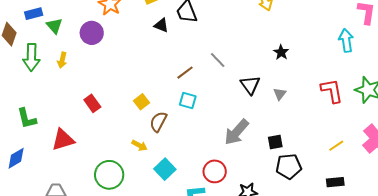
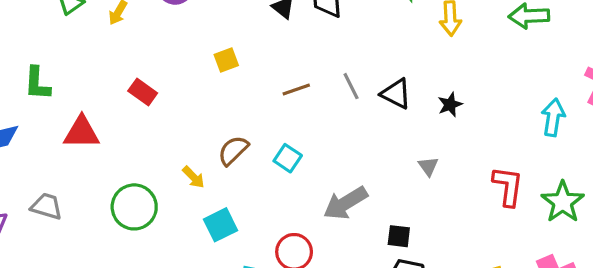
black triangle: (250, 85) -> (396, 94), moved, turned -45
gray triangle: (280, 94) -> (428, 166), turned -32
cyan square: (188, 100) -> (288, 158), moved
yellow square: (142, 102) -> (226, 60), moved
red rectangle: (92, 103) -> (143, 92), turned -36

